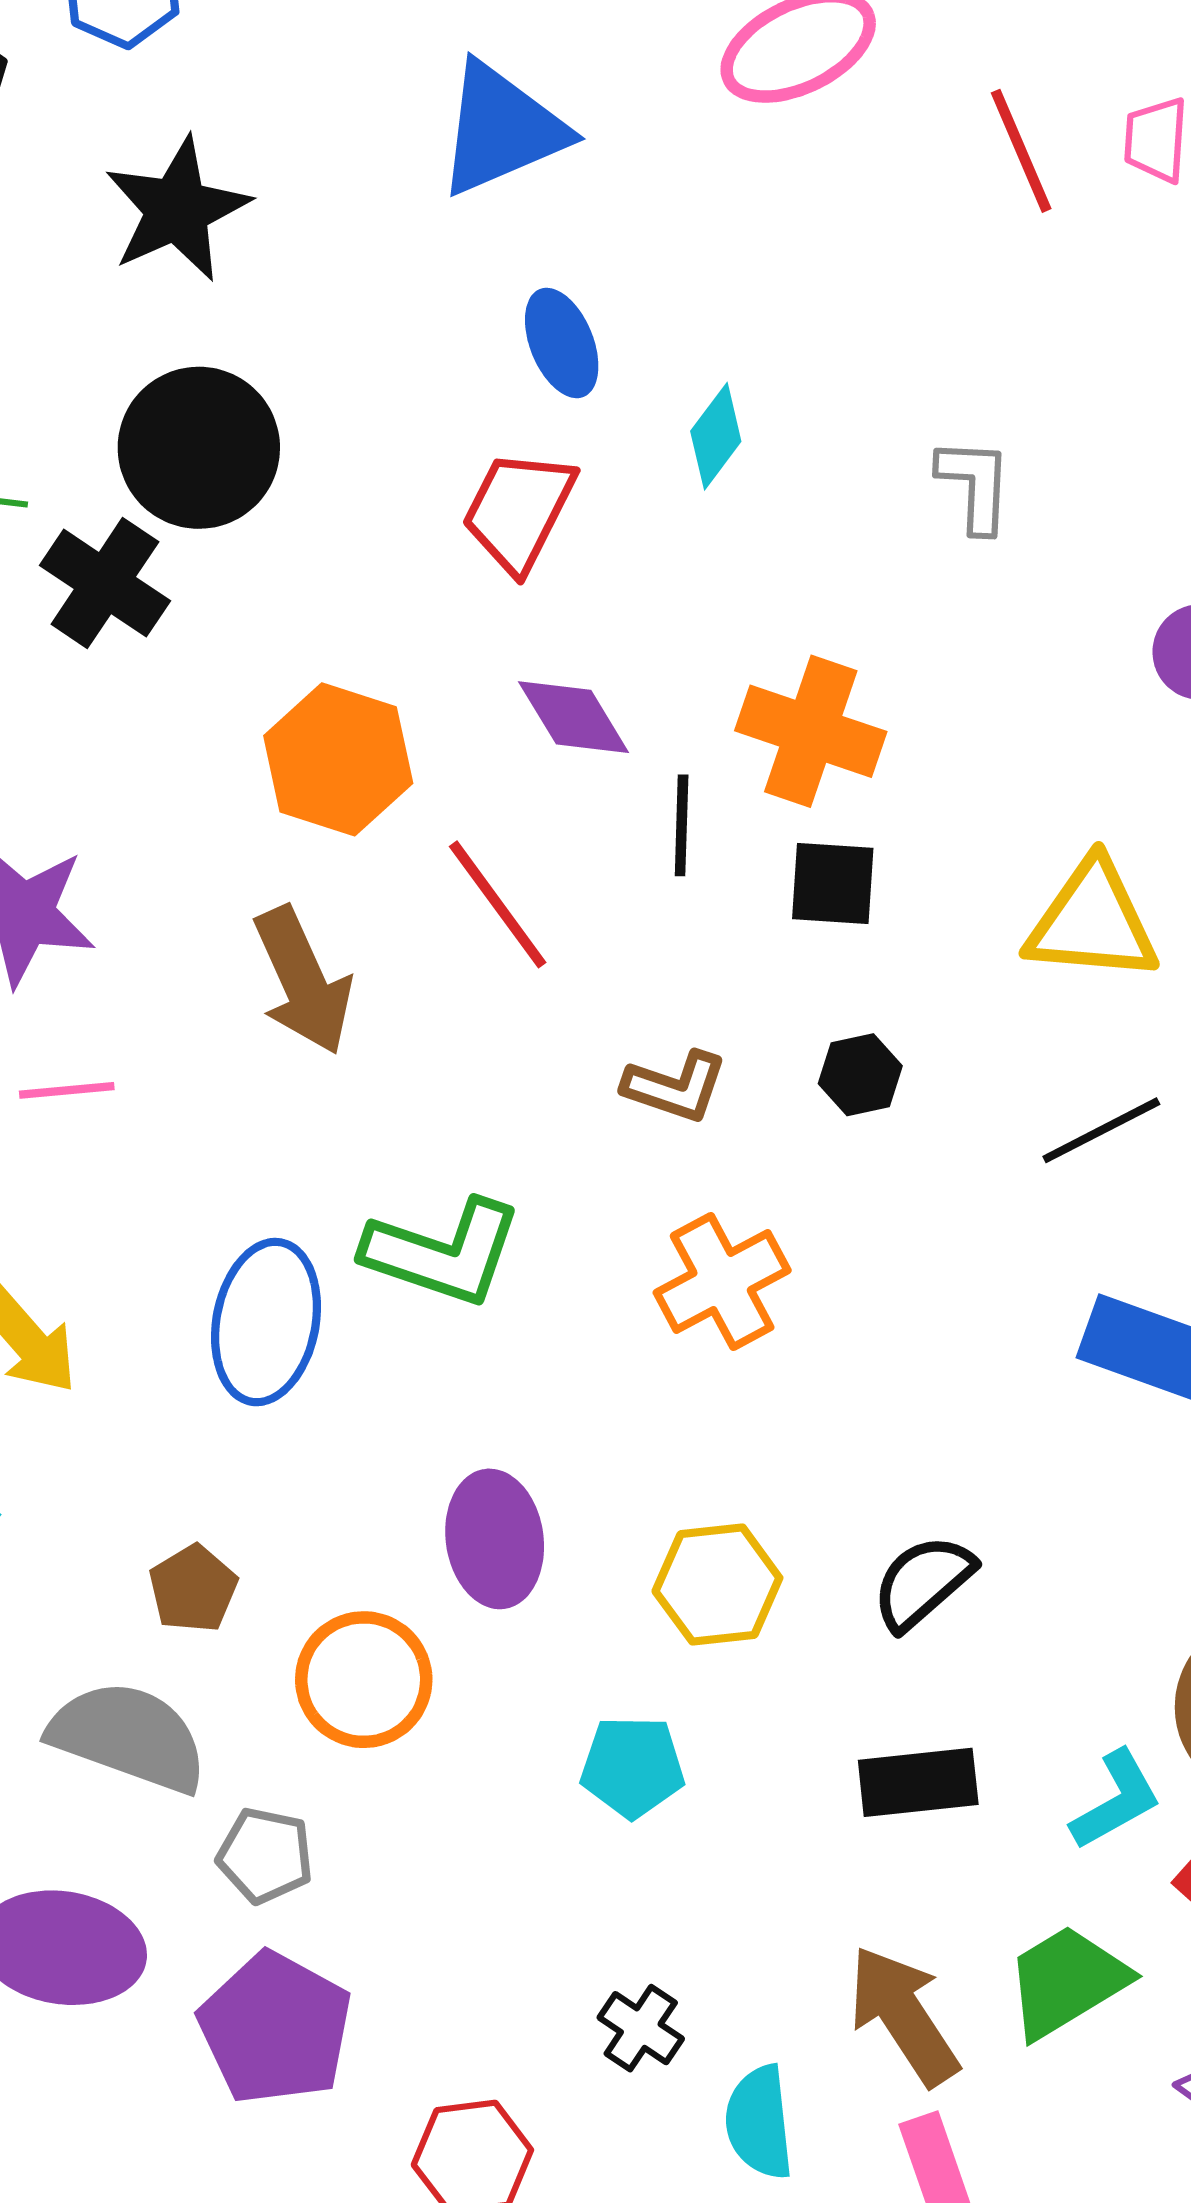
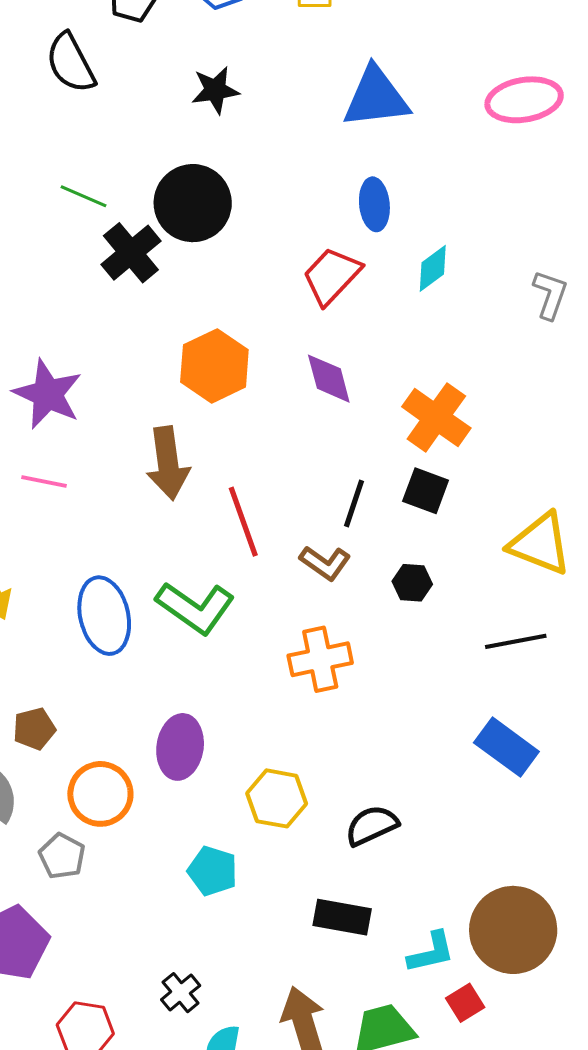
black star: (177, 209) -> (215, 90), size x0.7
gray L-shape: (975, 485) -> (550, 295), moved
black line: (682, 825) -> (354, 503), moved
red line: (498, 904) -> (243, 522), moved
blue ellipse: (266, 1322) -> (104, 616), turned -40
gray pentagon: (265, 1855) -> (62, 856), moved

